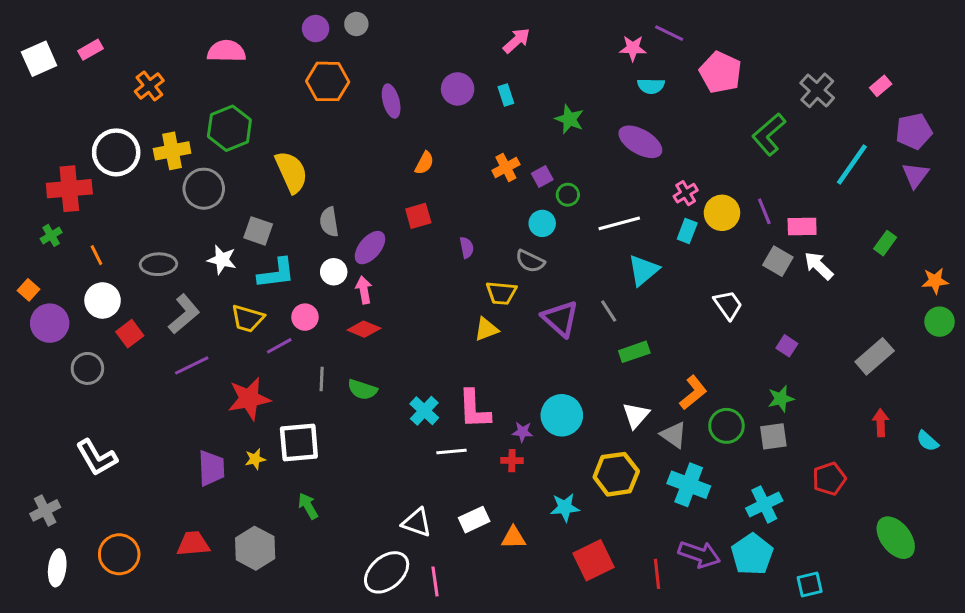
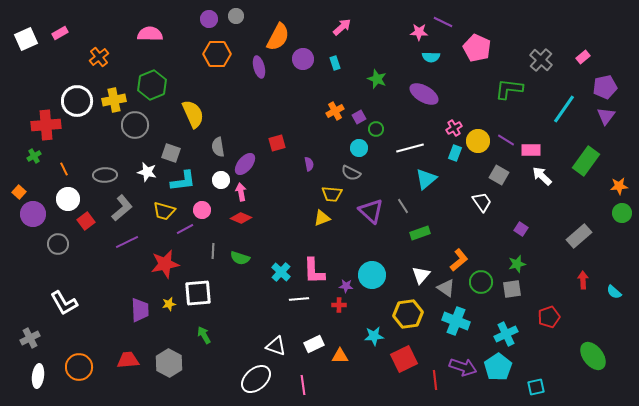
green L-shape: (769, 134) -> (509, 89), turned 48
orange semicircle: (424, 163) -> (278, 37), moved, size x1.8
purple line: (764, 211) -> (506, 140), turned -36
green rectangle: (885, 243) -> (586, 161), size x1.8
gray square: (778, 261) -> (499, 175), moved
red square: (594, 560) -> (404, 359), moved
pink line: (435, 581) -> (303, 385), moved

